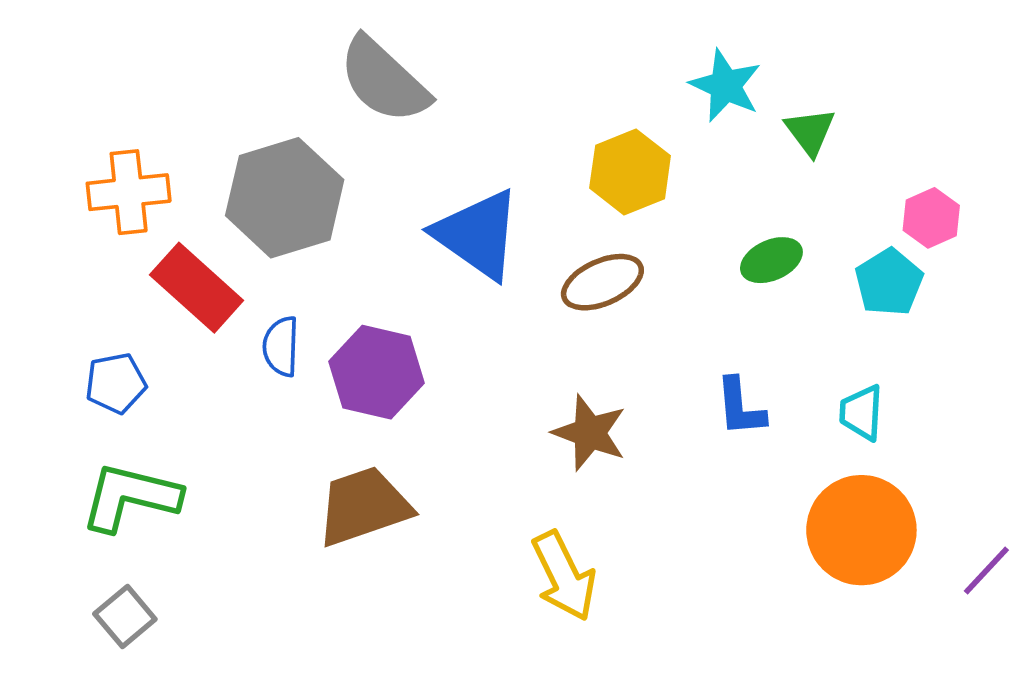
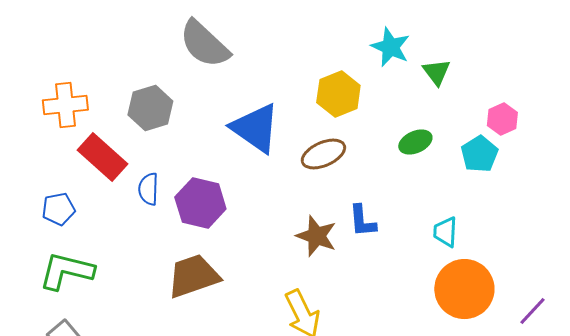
gray hexagon: (285, 198) -> (150, 108), size x0.7
blue L-shape: (740, 407) -> (362, 221), moved
cyan trapezoid: (861, 413) -> (445, 232), moved

